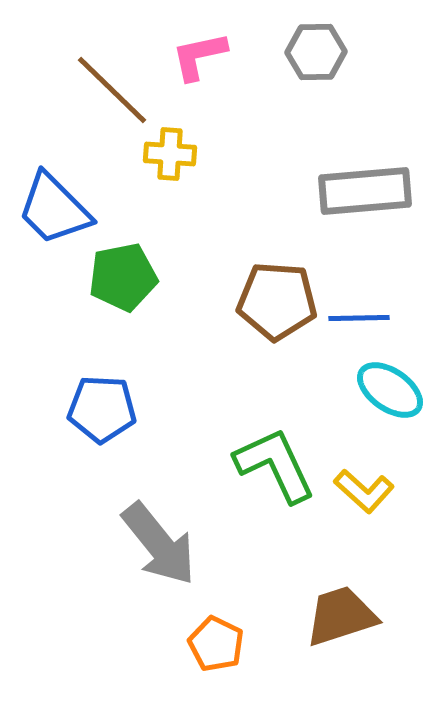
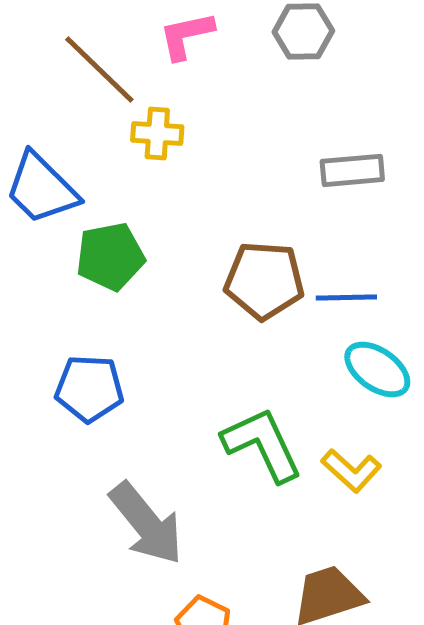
gray rectangle: (365, 191) -> (352, 170), size x0.7

